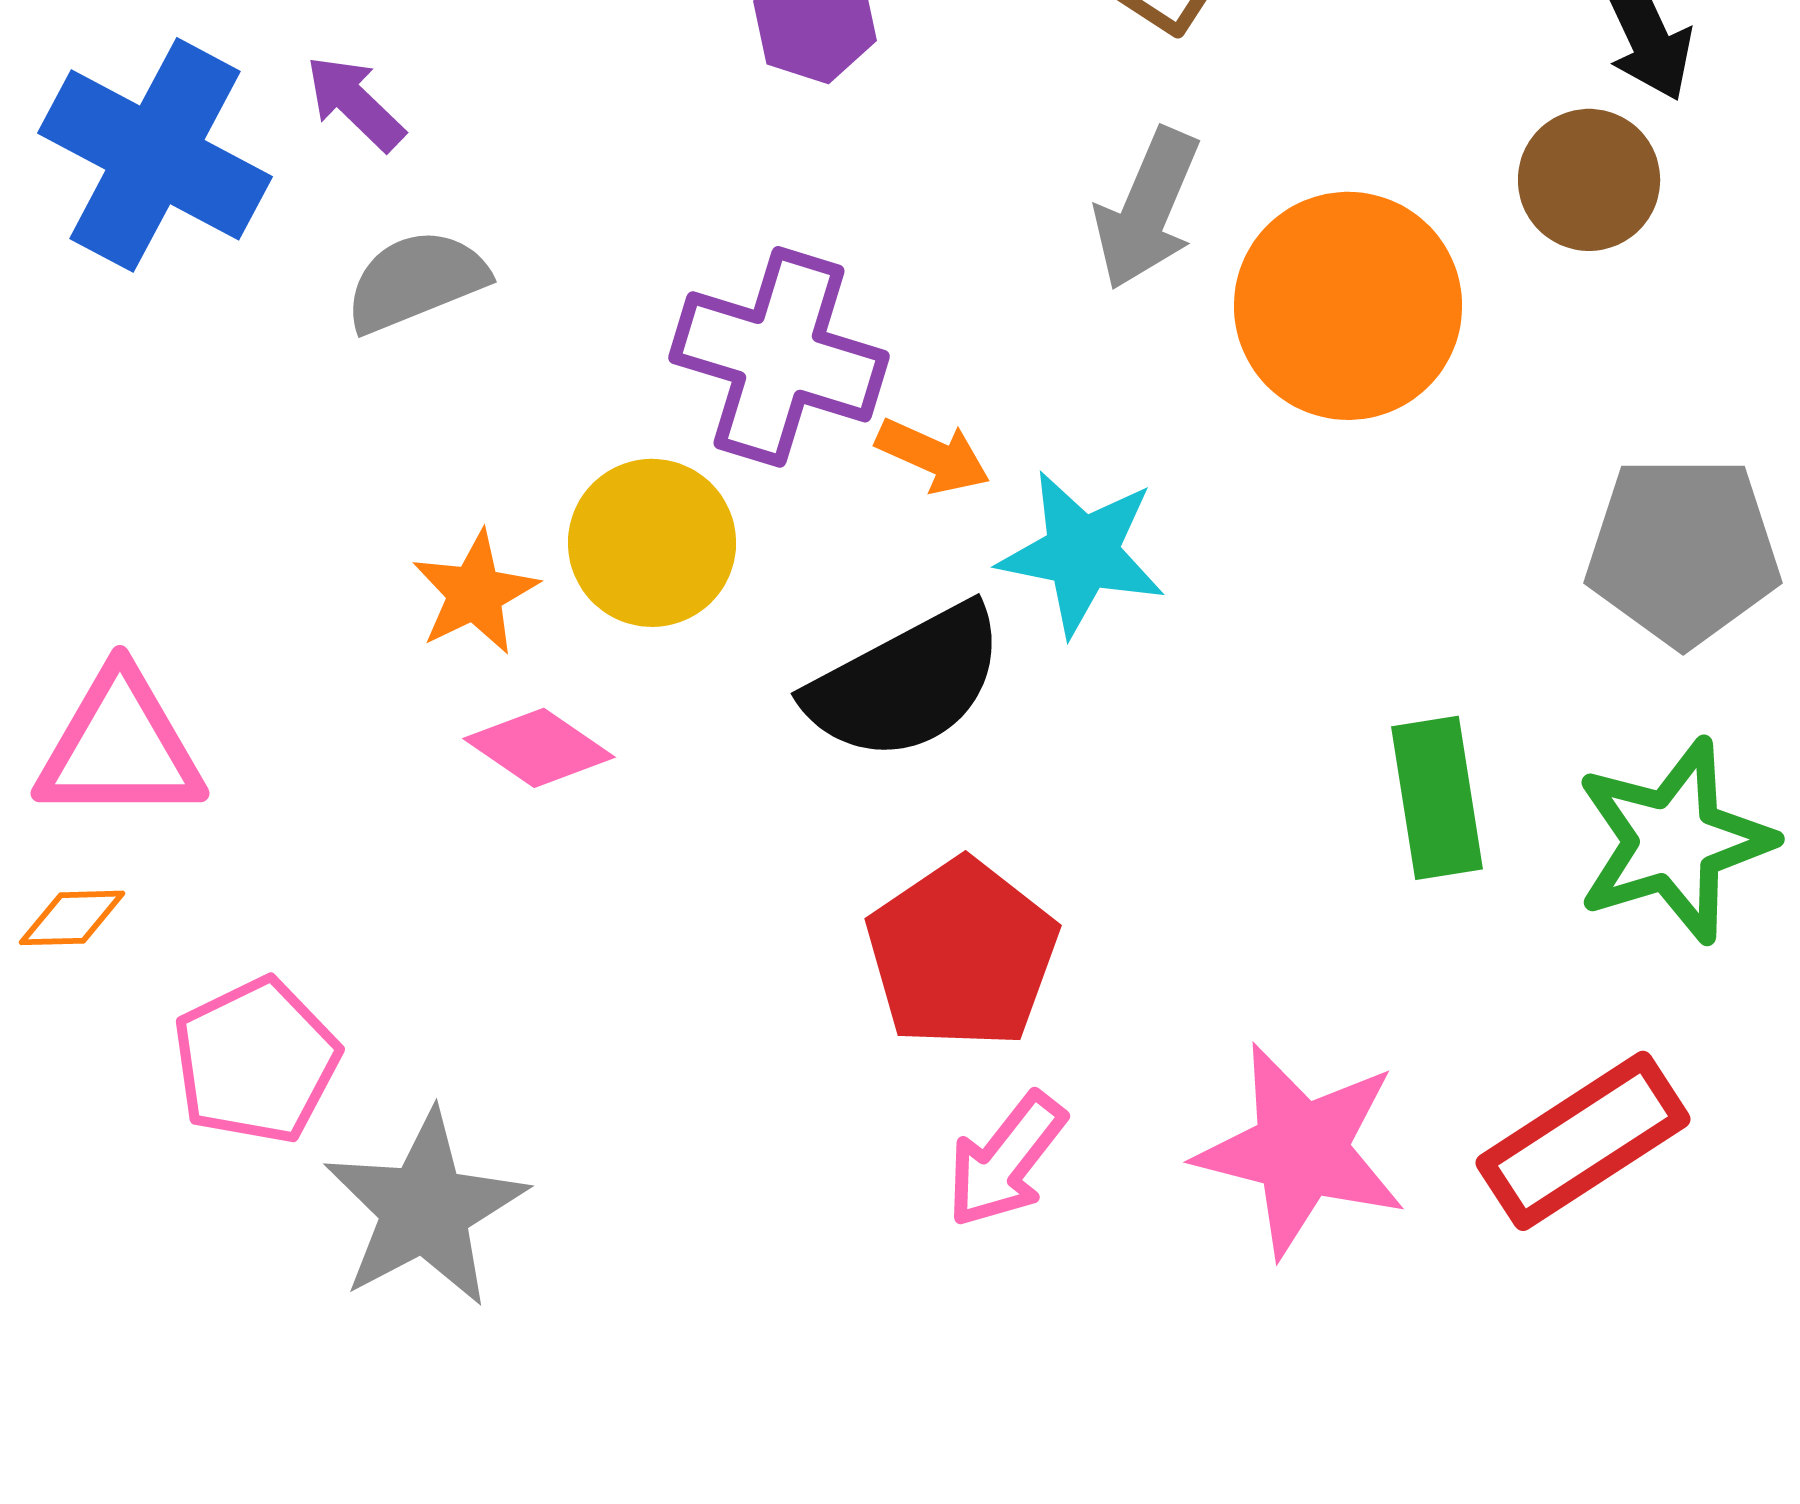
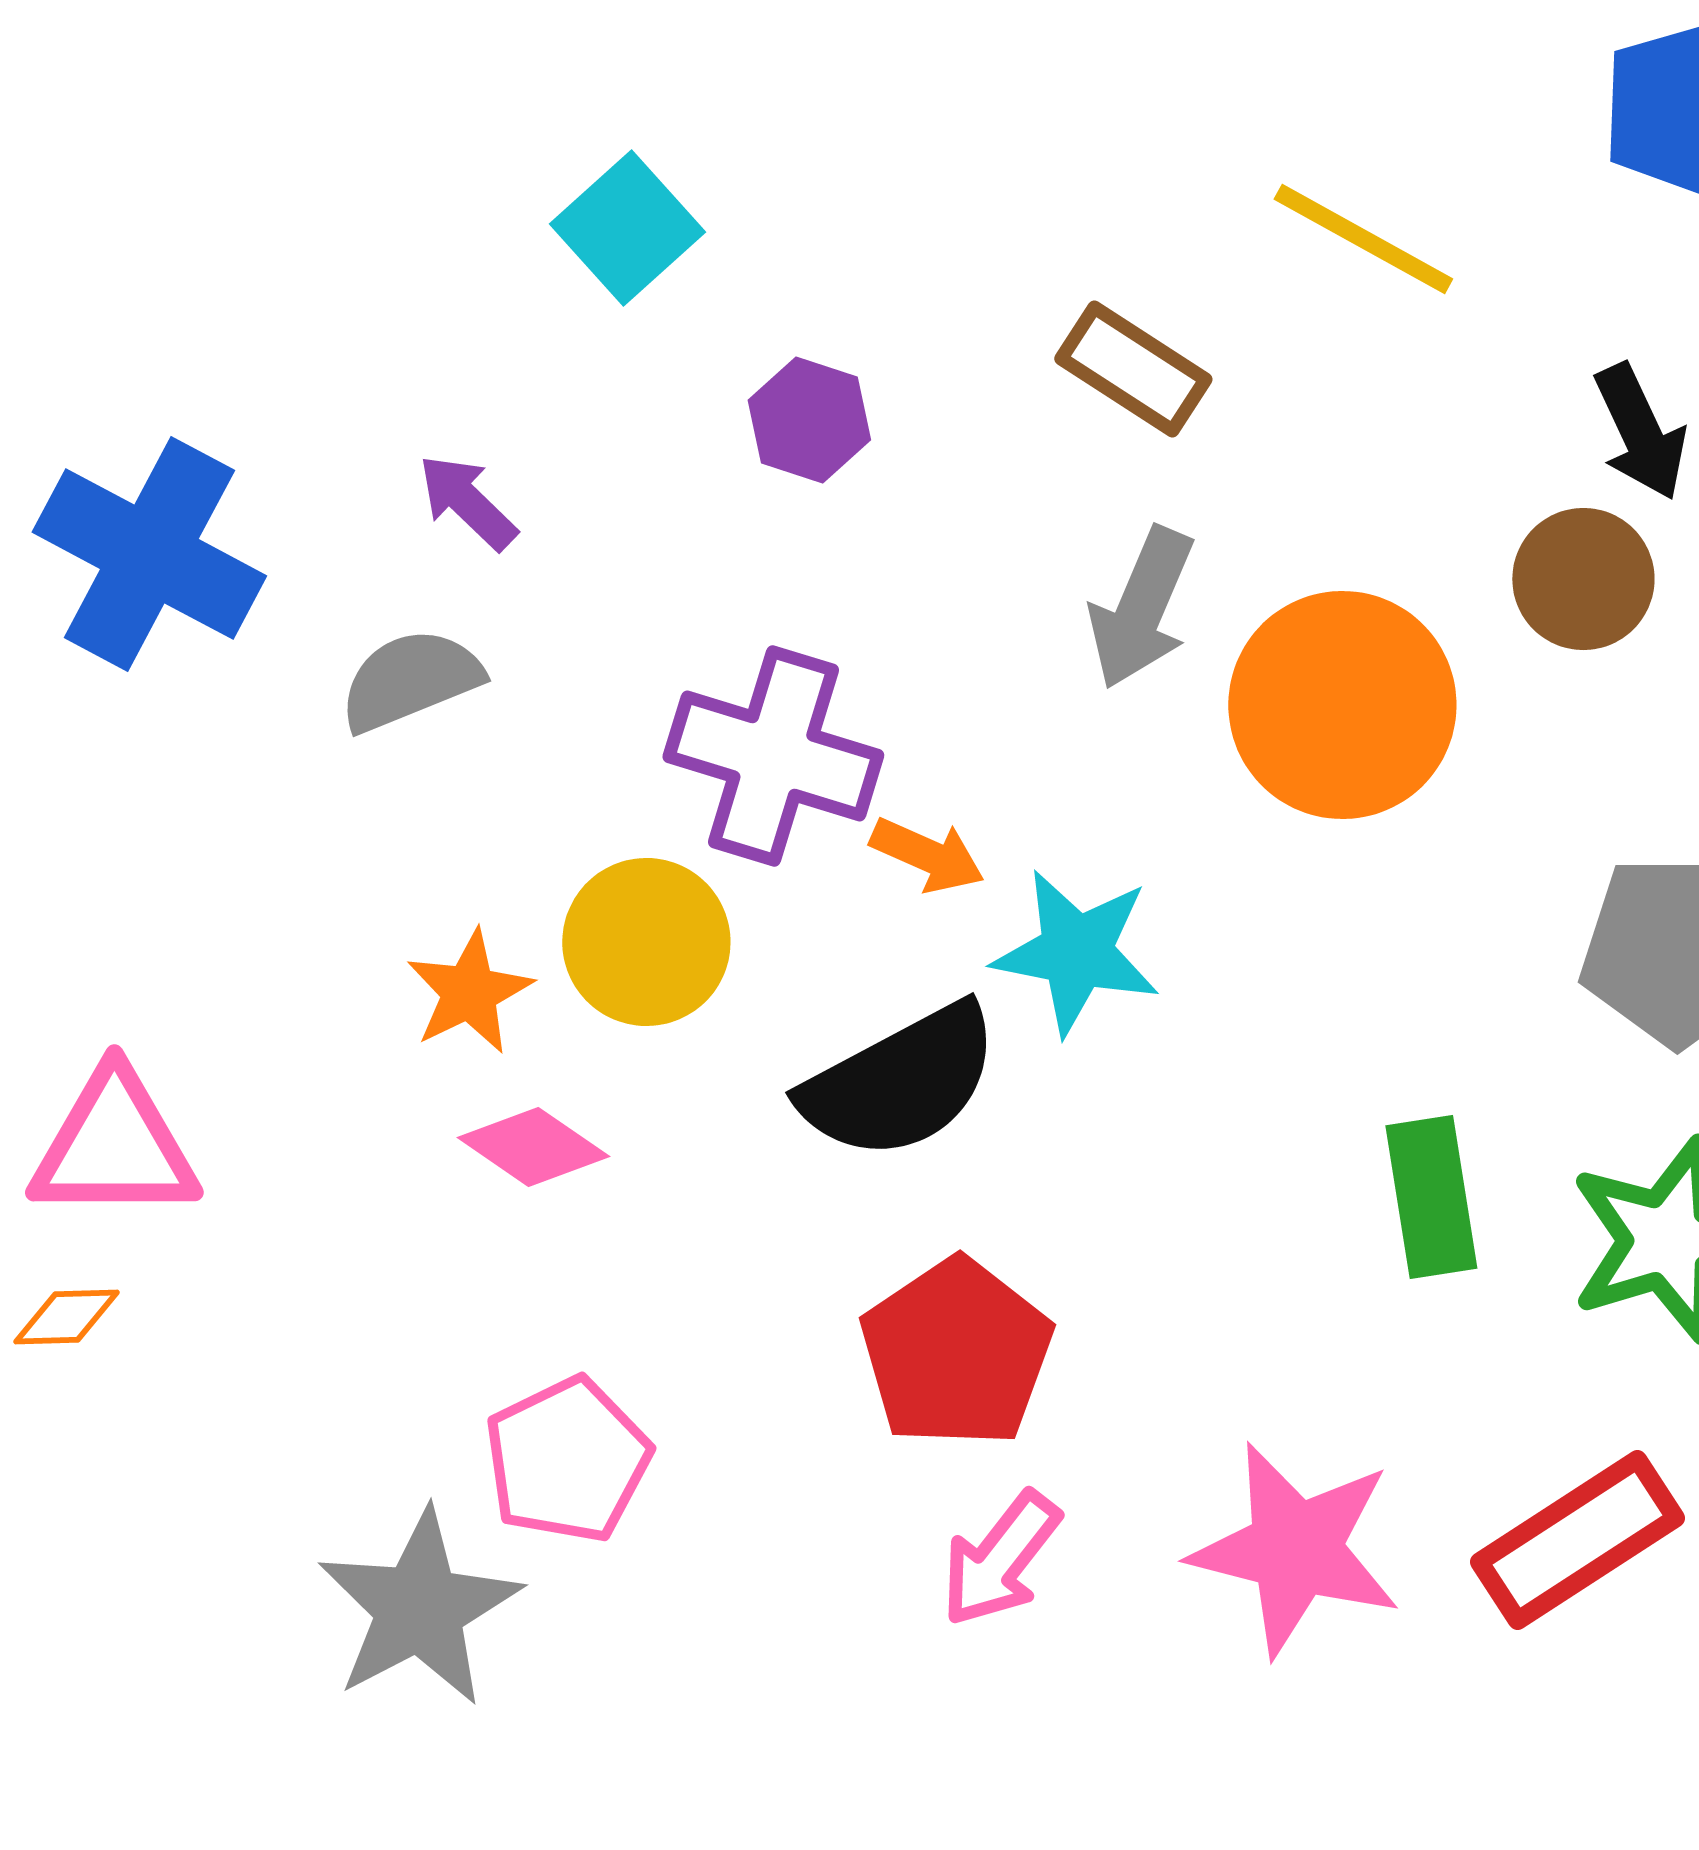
purple arrow: (355, 103) -> (467, 502), moved
pink pentagon: (256, 1061) -> (567, 1460), moved

